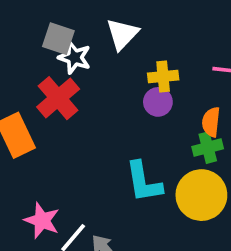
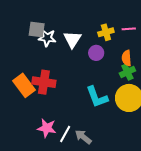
white triangle: (122, 34) -> (72, 39), moved
yellow cross: (163, 77) -> (106, 32), moved
red cross: (58, 98) -> (44, 82), moved, turned -30

